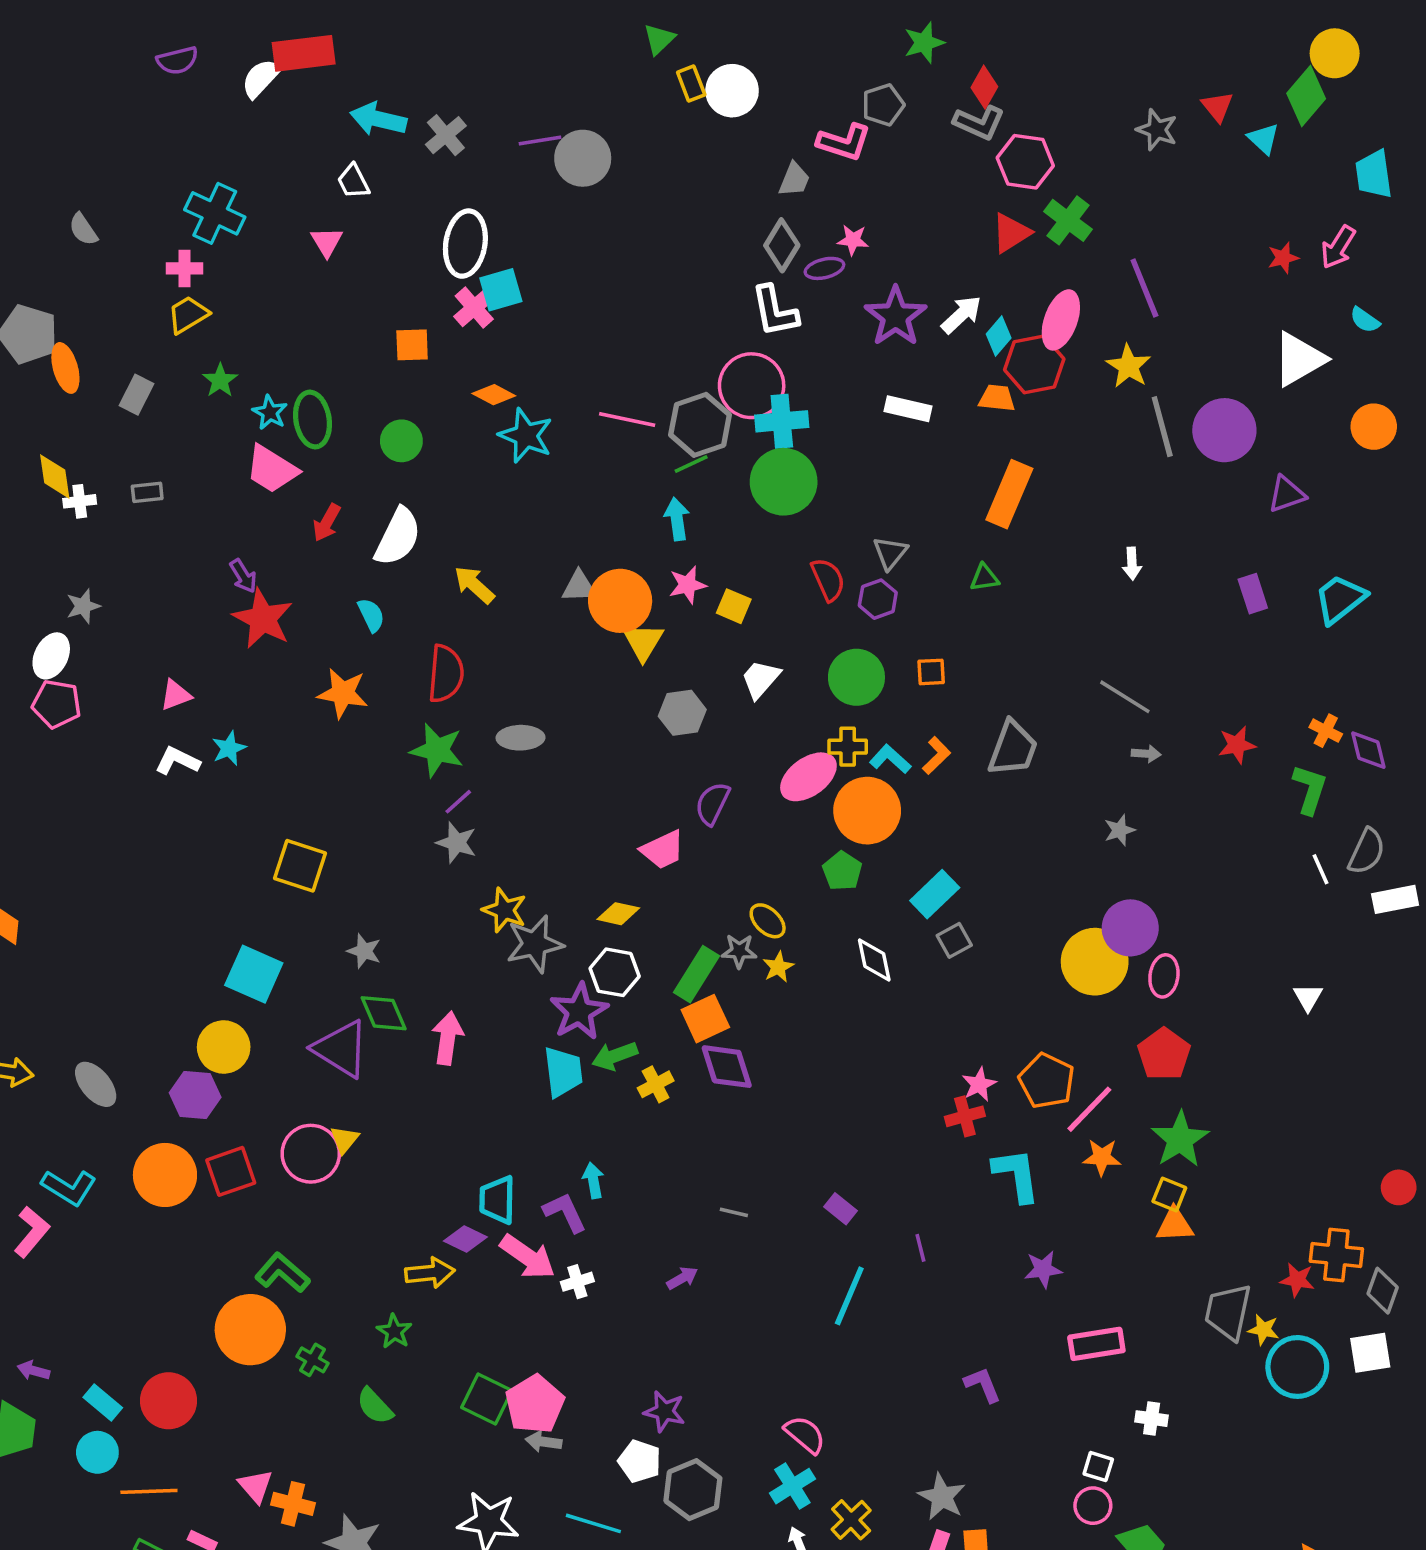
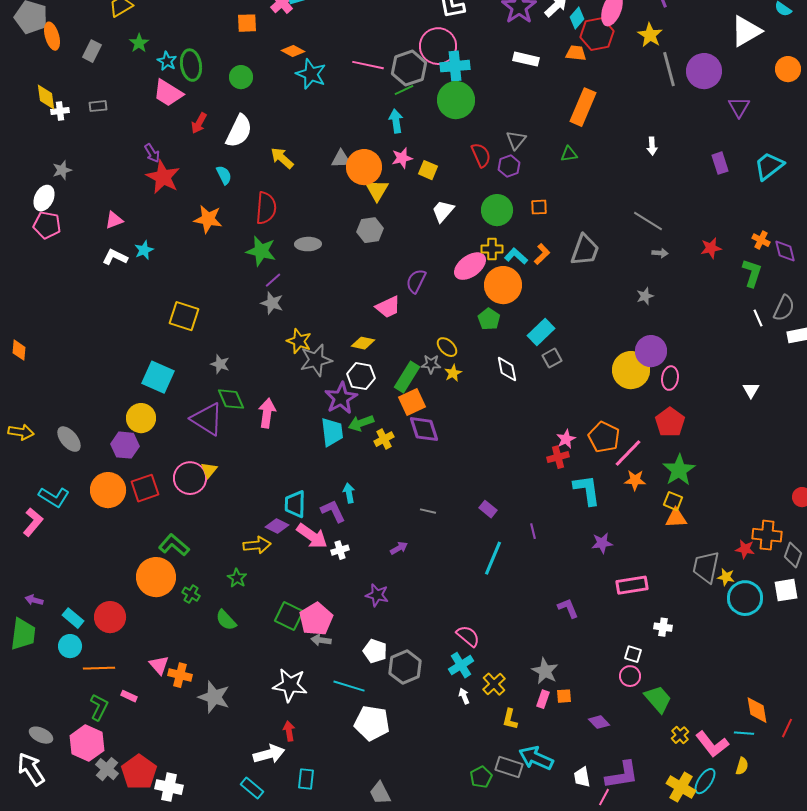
purple triangle: (1287, 494) -> (739, 107), turned -40
gray hexagon: (682, 713) -> (370, 230), moved
purple star: (664, 1411) -> (377, 595), moved

